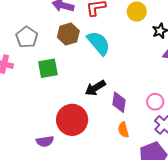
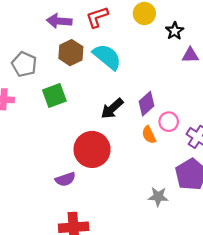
purple diamond: (119, 102) -> (146, 104), moved, turned 50
pink circle: (155, 102) -> (169, 122), moved
orange semicircle: (123, 130) -> (149, 135), moved

